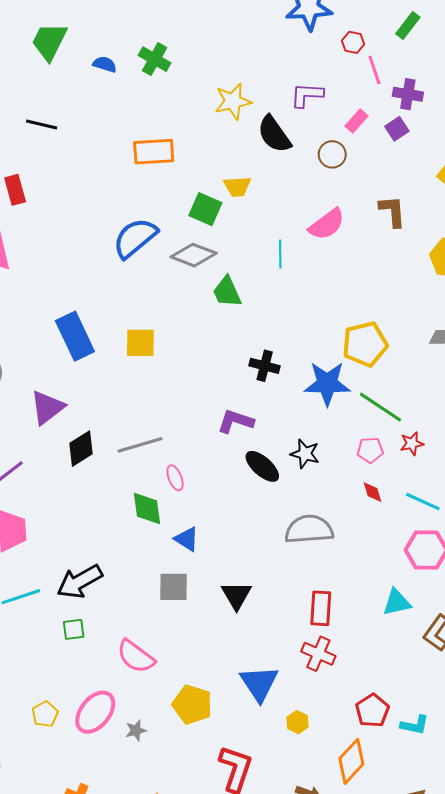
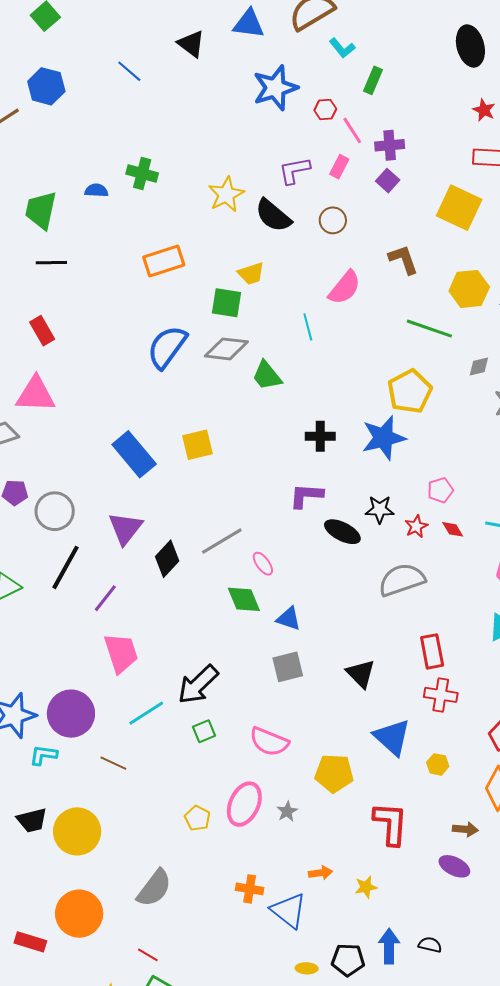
green trapezoid: (49, 41) -> (41, 210), moved
pink rectangle: (357, 121) -> (339, 167), moved
green line: (380, 407) -> (429, 329), moved
red star: (412, 444) -> (416, 526), moved
black triangle: (237, 595) -> (361, 674), moved

